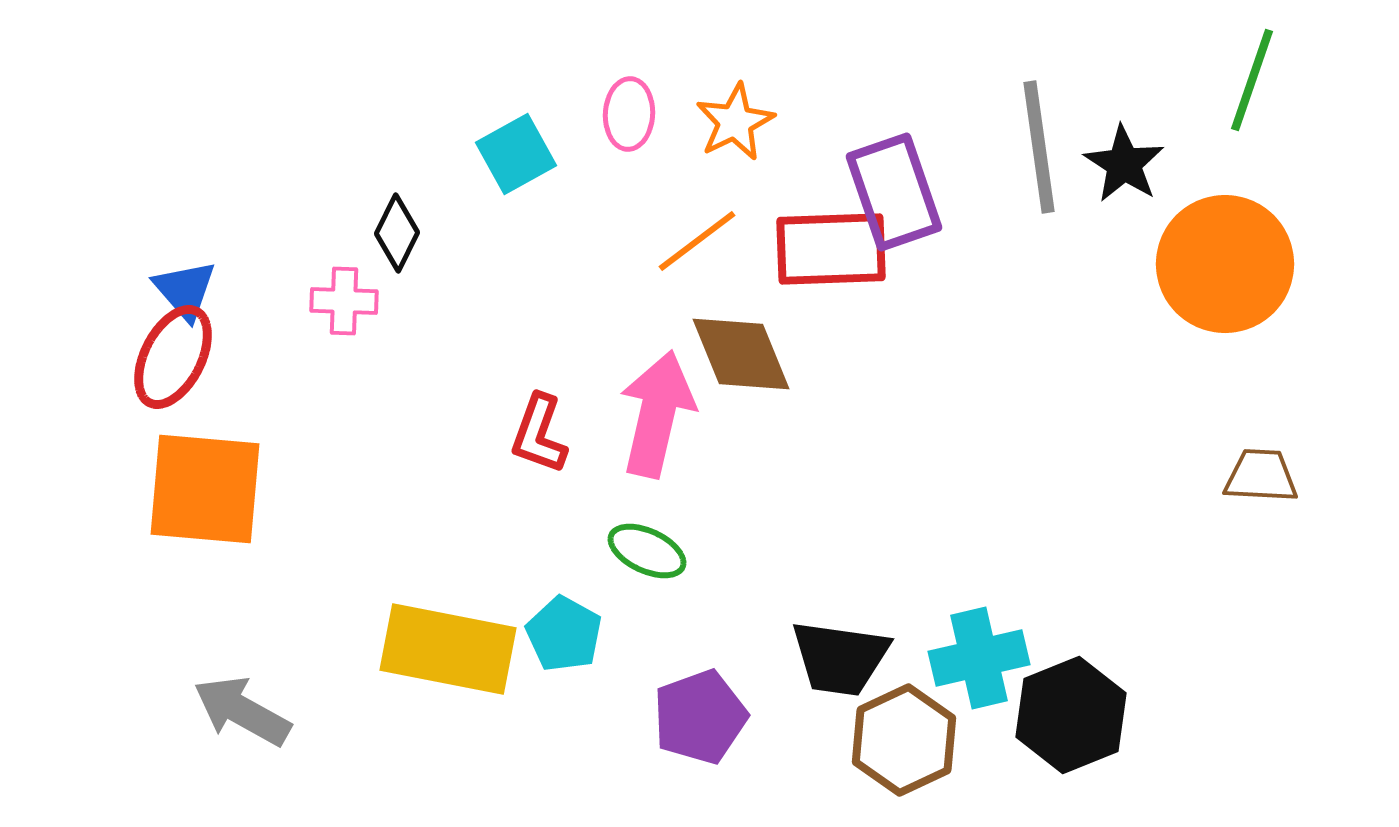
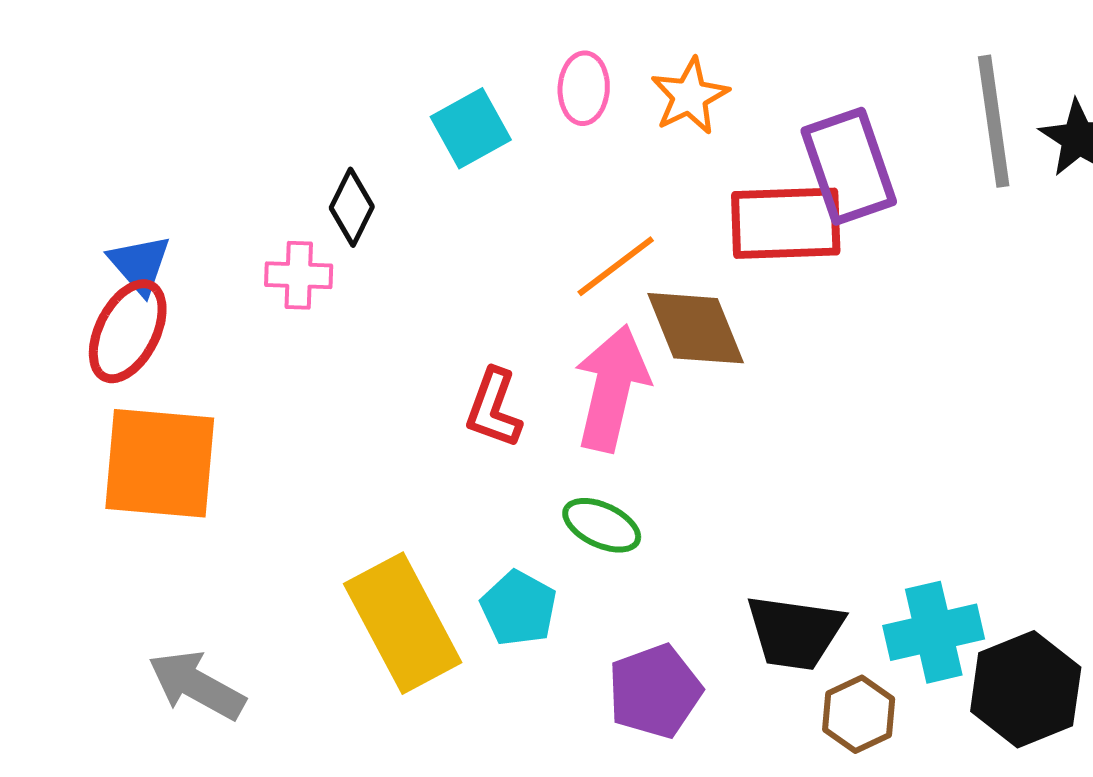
orange line: (697, 241) -> (616, 266), moved
yellow rectangle: (448, 649) -> (403, 623), turned 51
brown hexagon: (904, 740) -> (859, 714), size x0.7

